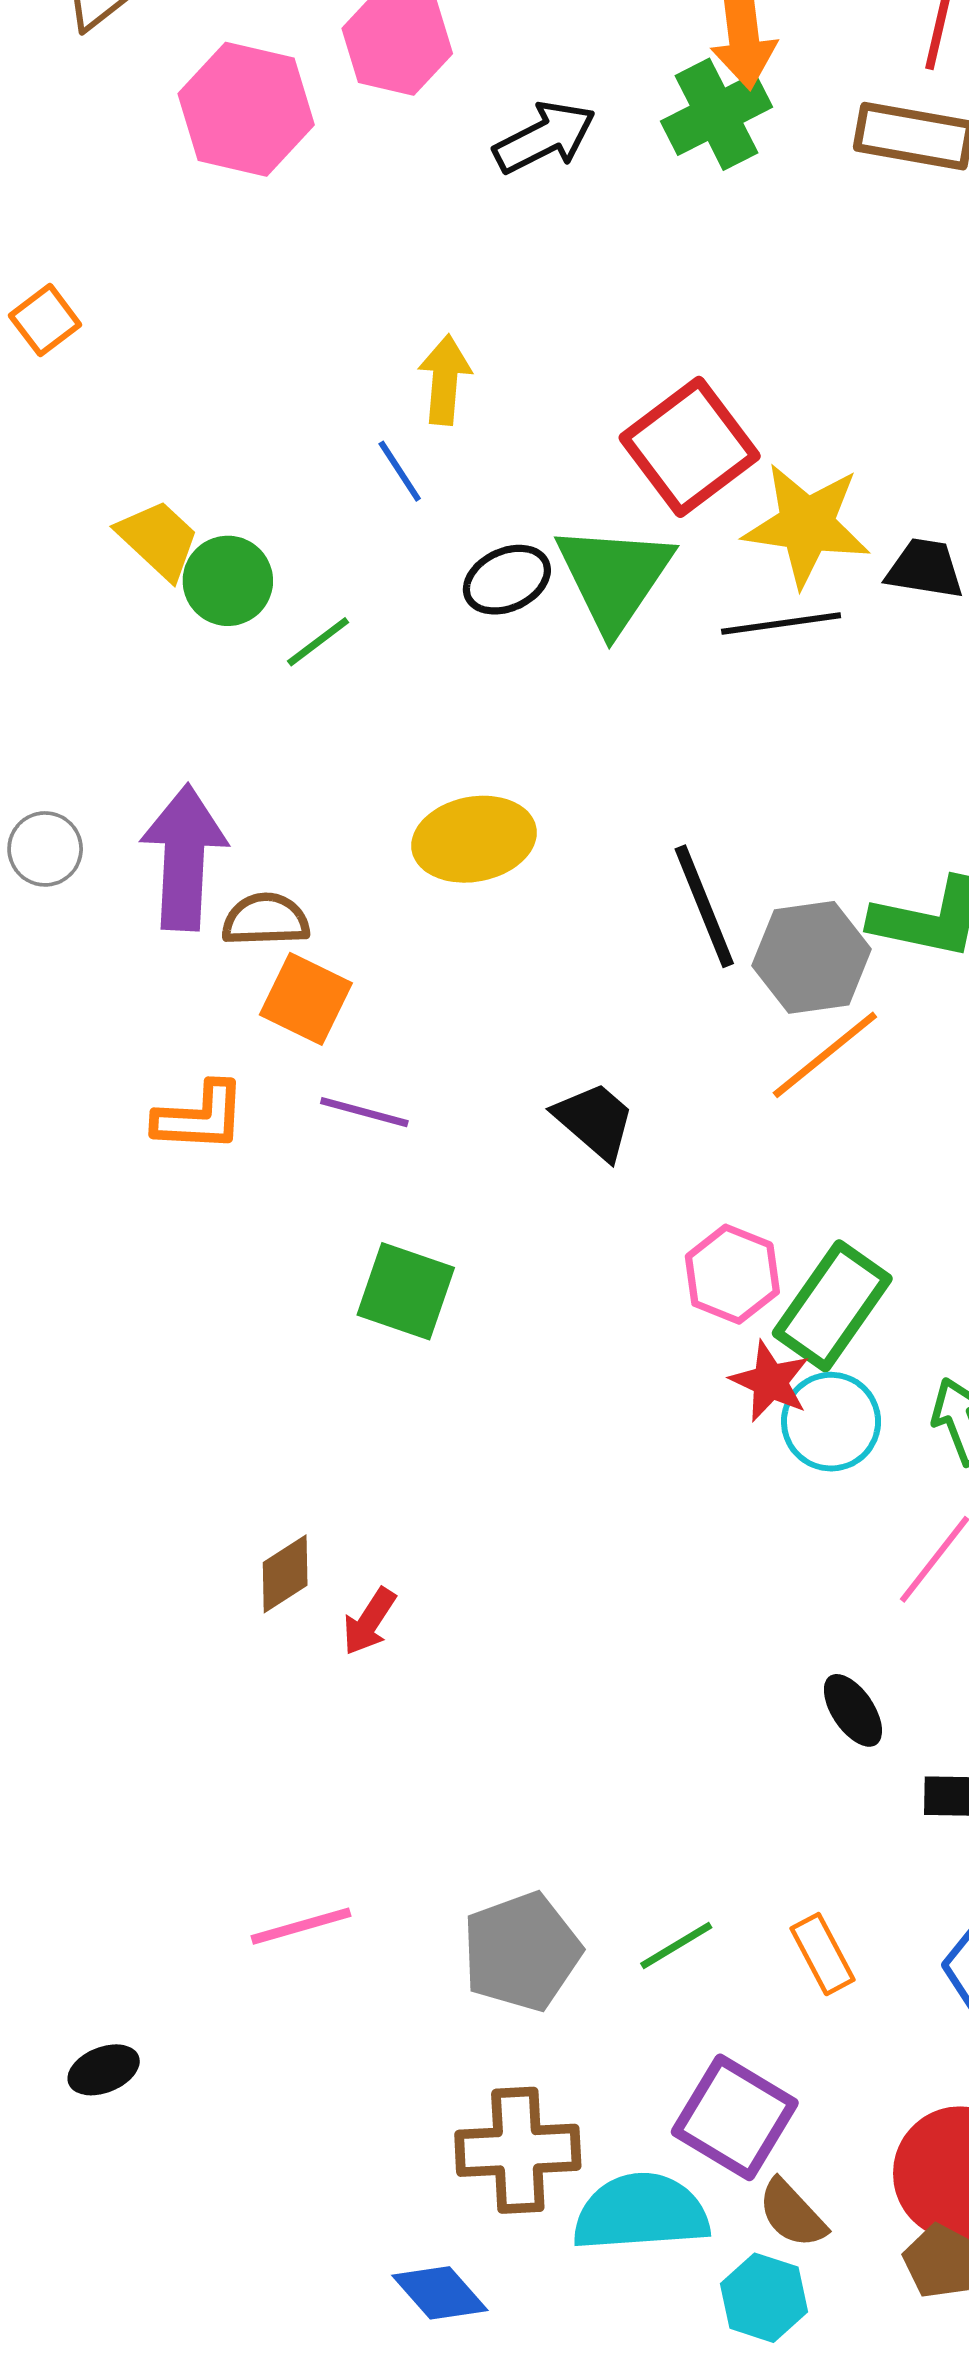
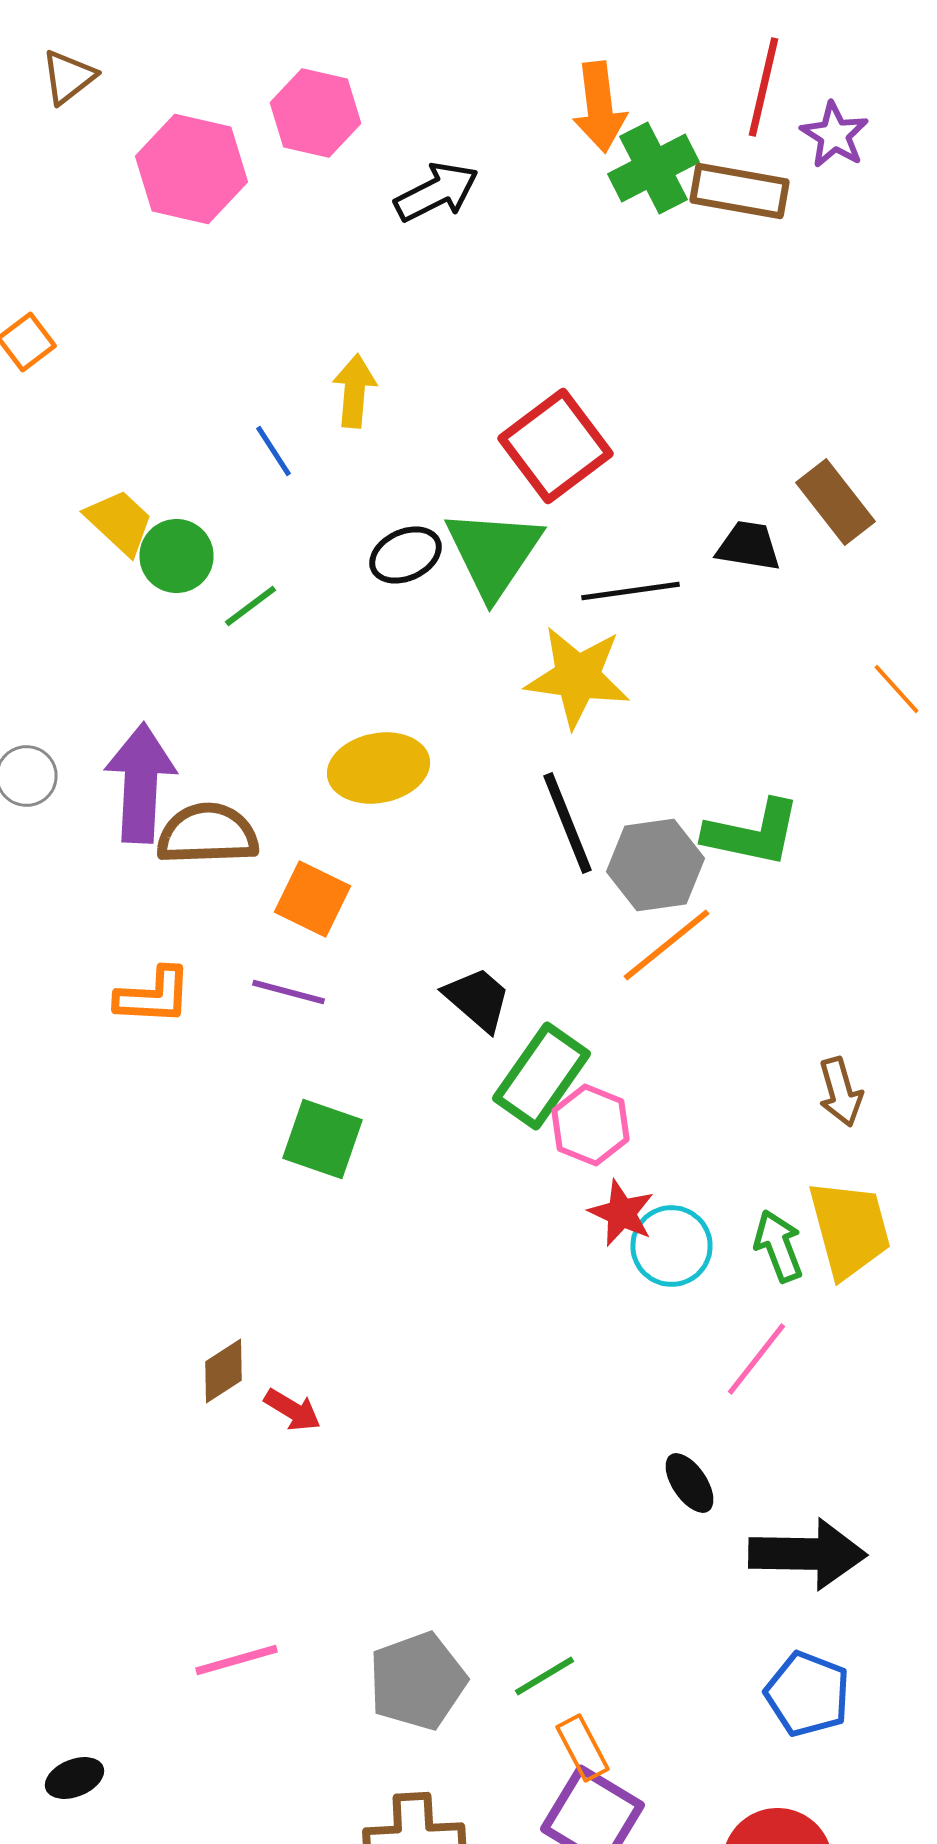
green cross: (716, 114) -> (654, 168), moved
blue line: (400, 471) -> (274, 451), moved
yellow star: (807, 525) -> (578, 677), moved
brown semicircle: (266, 920) -> (208, 834), size x1.4
orange square: (306, 999) -> (312, 899), moved
green rectangle: (832, 1306) -> (542, 1076), moved
red arrow: (369, 1621) -> (292, 1410), turned -92
orange rectangle: (822, 1954) -> (582, 1748), moved

